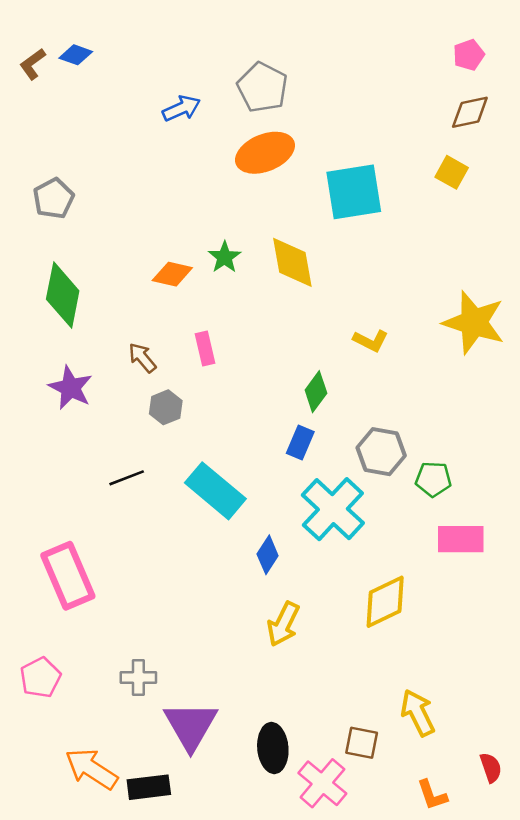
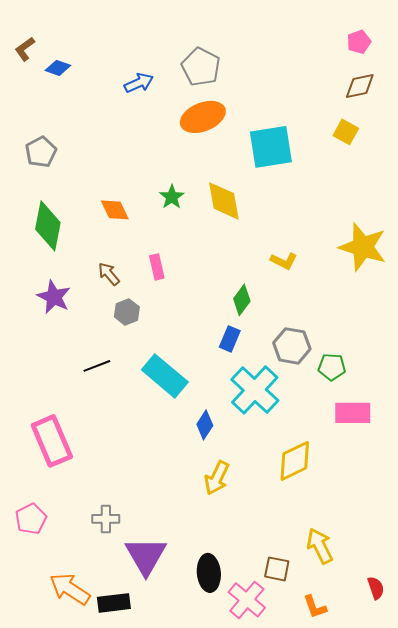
blue diamond: (76, 55) -> (58, 68), moved
orange diamond: (172, 274) -> (115, 210), moved, turned 52
orange L-shape: (432, 795) -> (315, 607), moved

